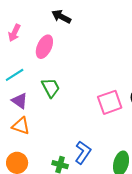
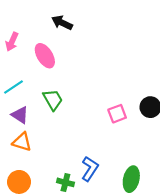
pink ellipse: (44, 47) -> (45, 56), turned -55
pink square: (110, 102) -> (117, 114), size x0.7

